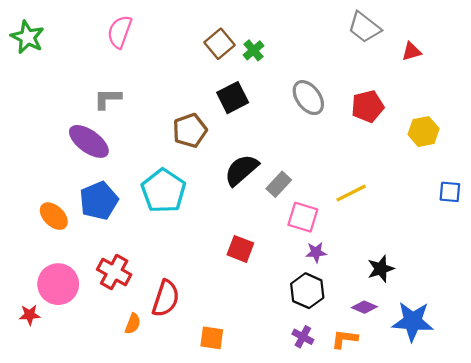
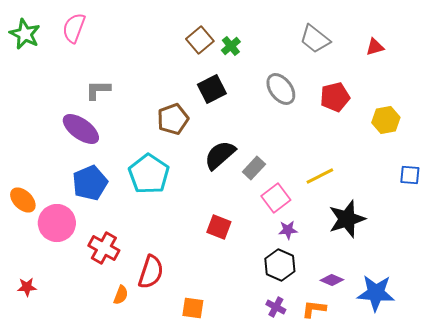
gray trapezoid: (364, 27) -> (315, 39), moved
pink semicircle: (120, 32) -> (74, 28), moved
orange ellipse: (54, 216) -> (23, 200), moved
pink square: (303, 217) -> (276, 198), turned 36
black star: (381, 269) -> (347, 219), moved, size x1.5
pink circle: (58, 284) -> (57, 223), moved

